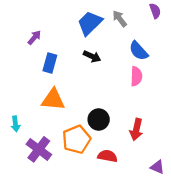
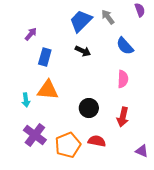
pink semicircle: (136, 76) -> (123, 79), moved
cyan arrow: (16, 124) -> (26, 100), moved
orange pentagon: (76, 139) -> (68, 145), moved

